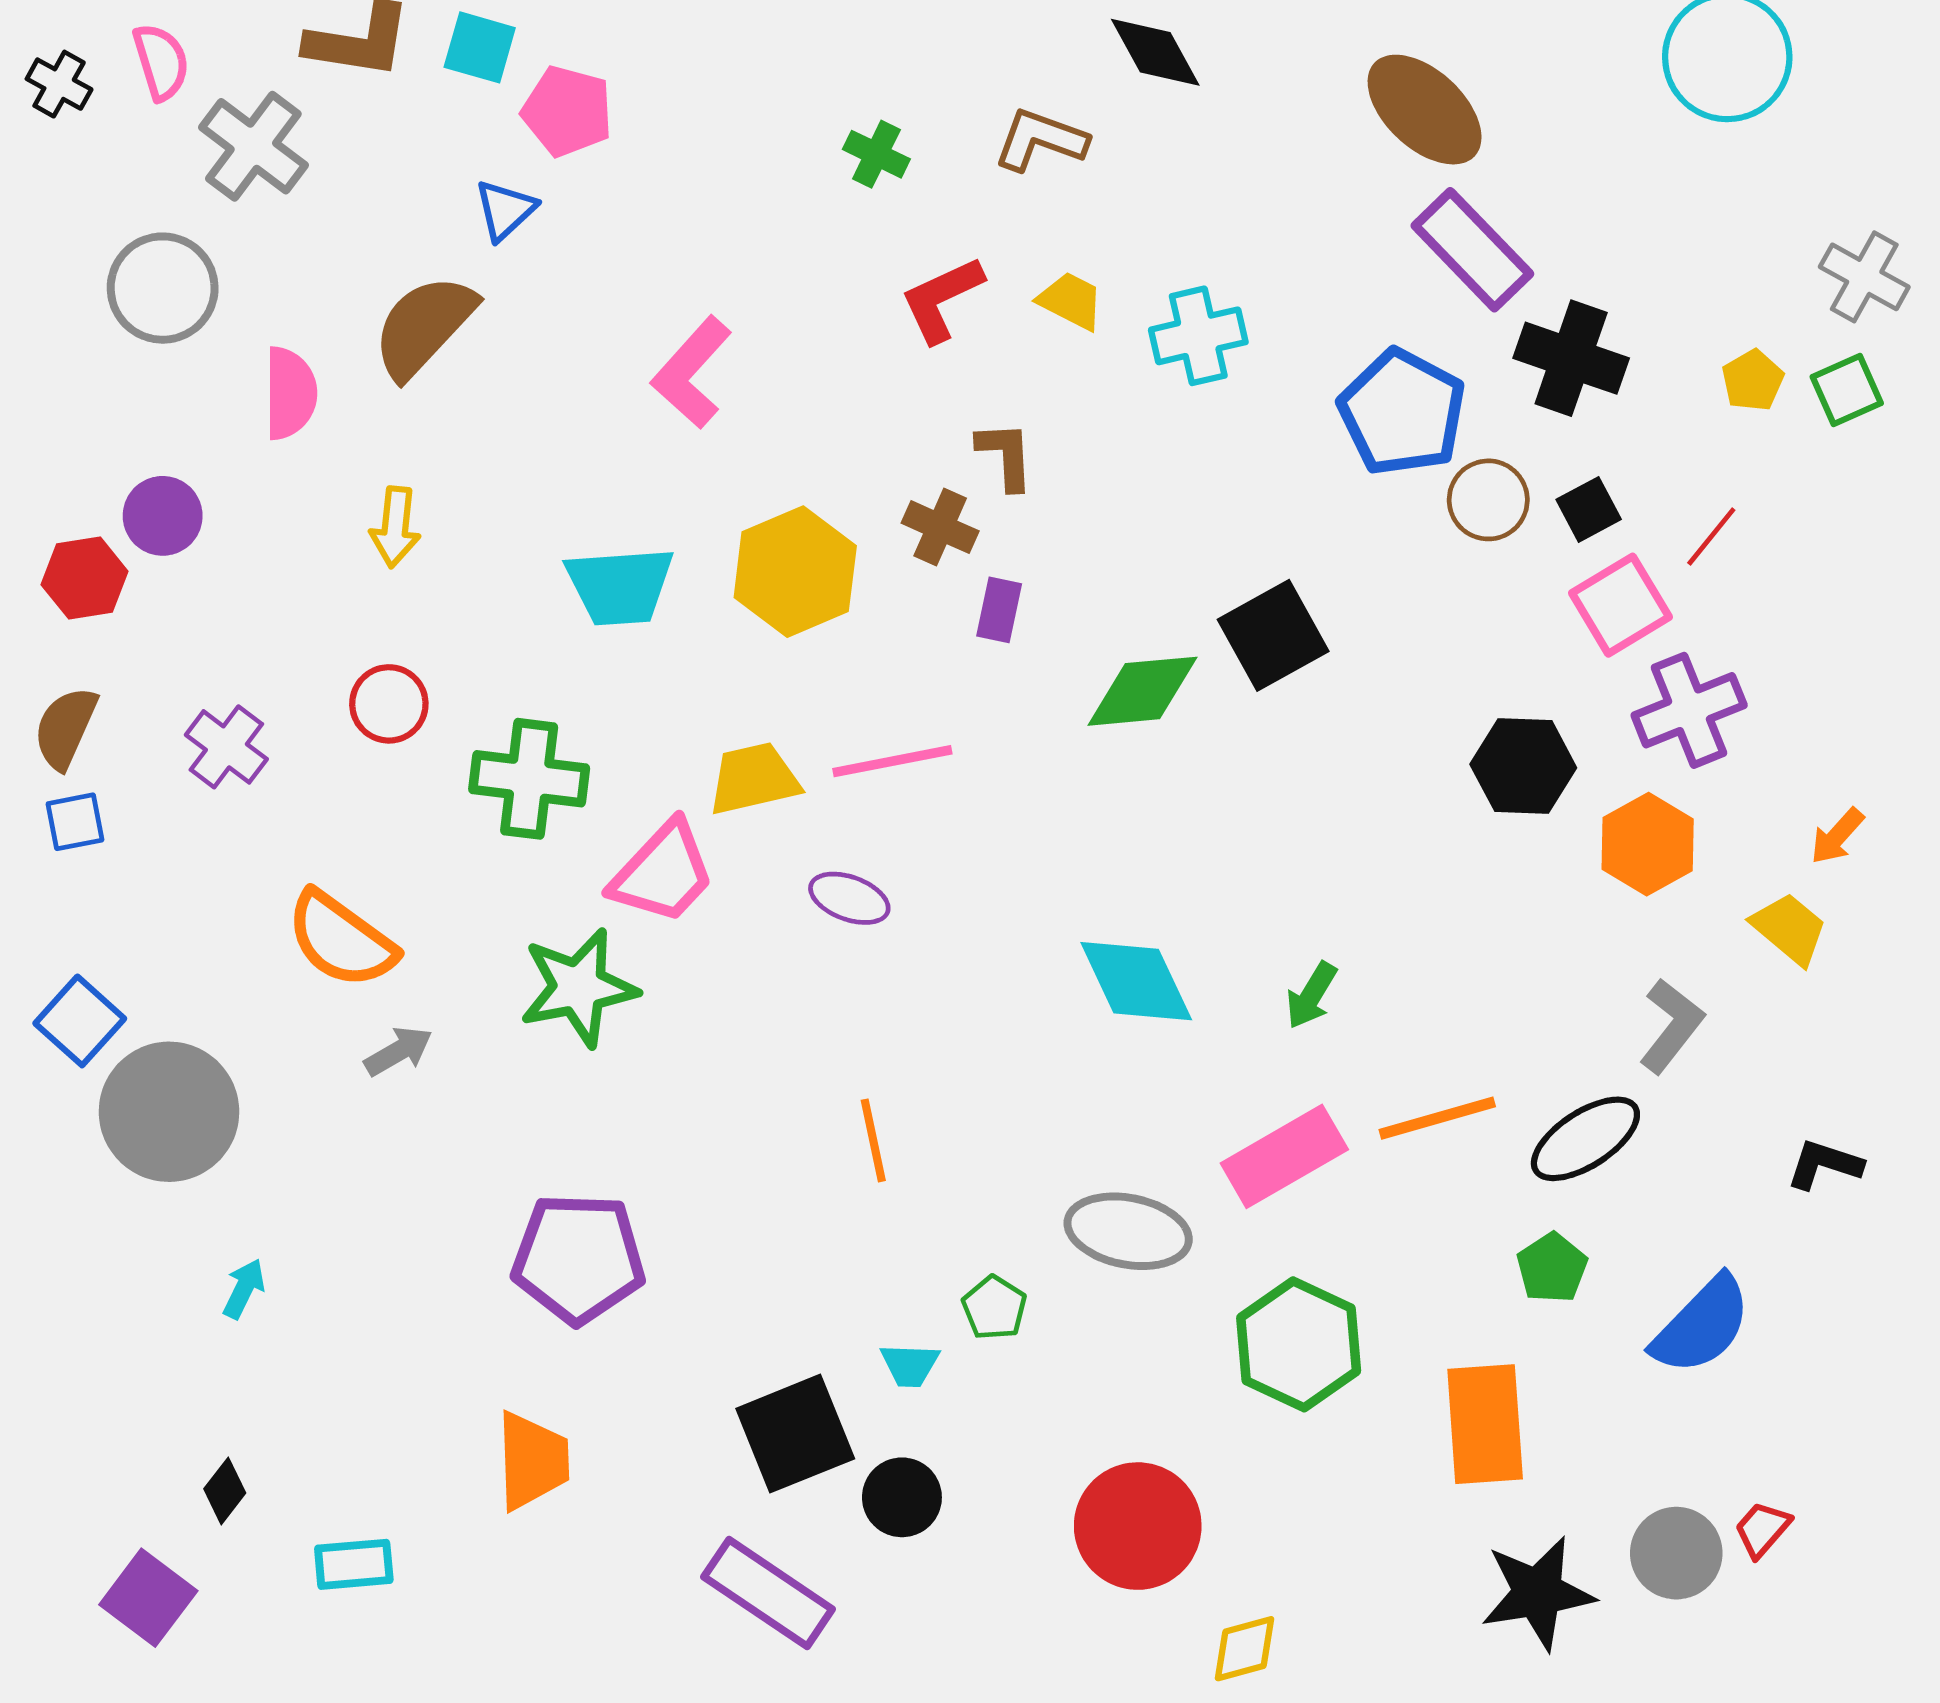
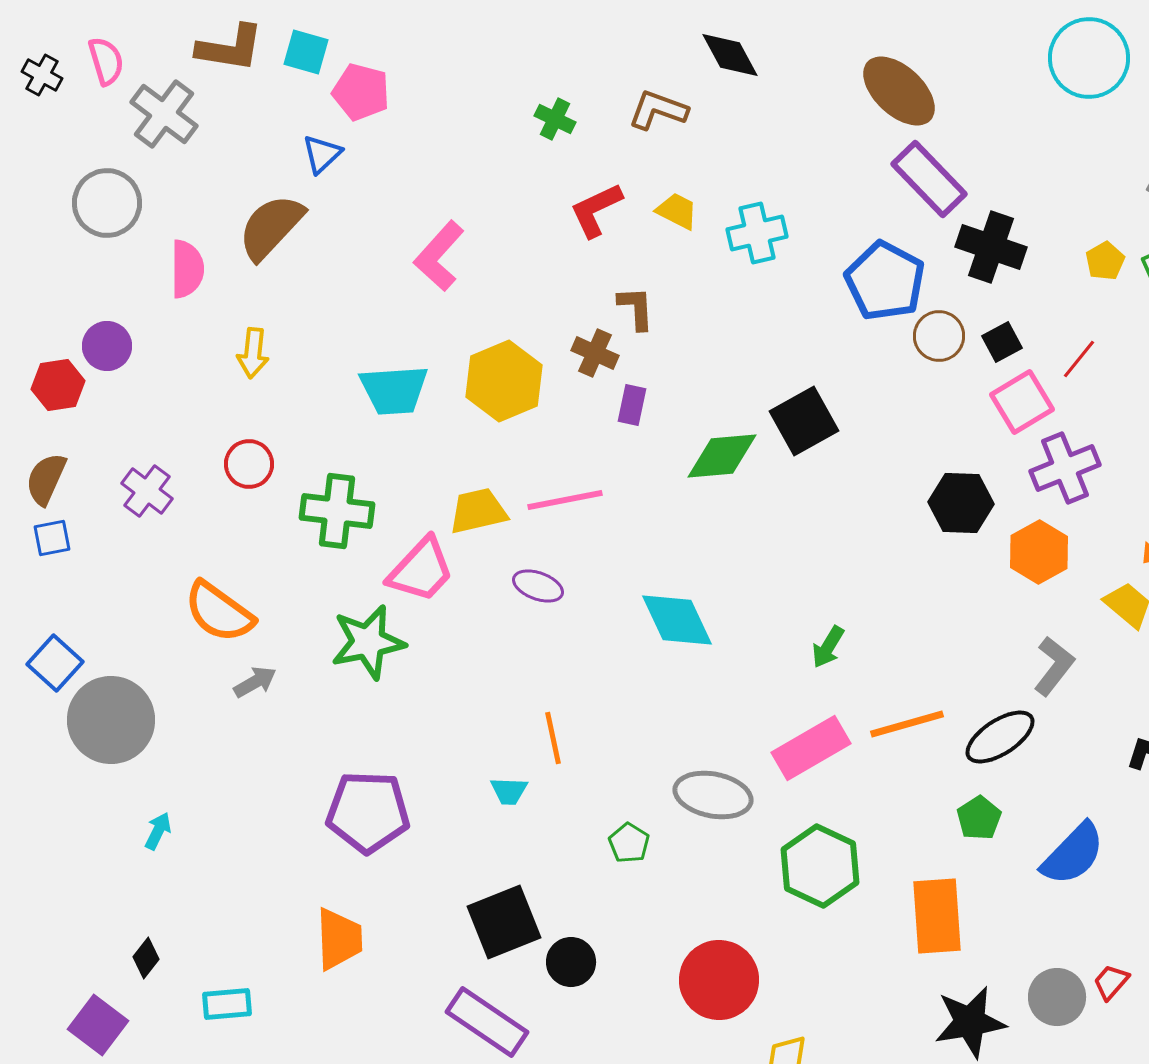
cyan diamond: (1136, 981) -> (677, 620), moved
cyan trapezoid: (910, 1365) -> (509, 791), moved

